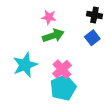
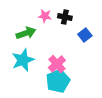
black cross: (95, 15) -> (65, 17), moved
green arrow: (53, 36) -> (26, 33), moved

